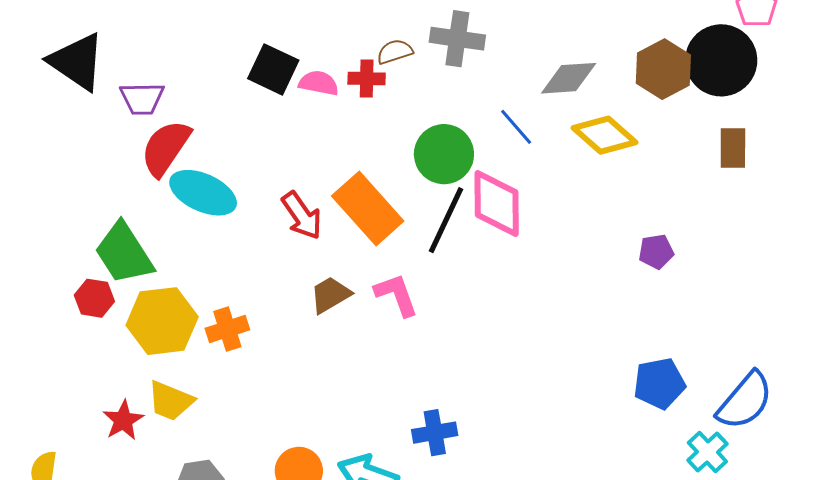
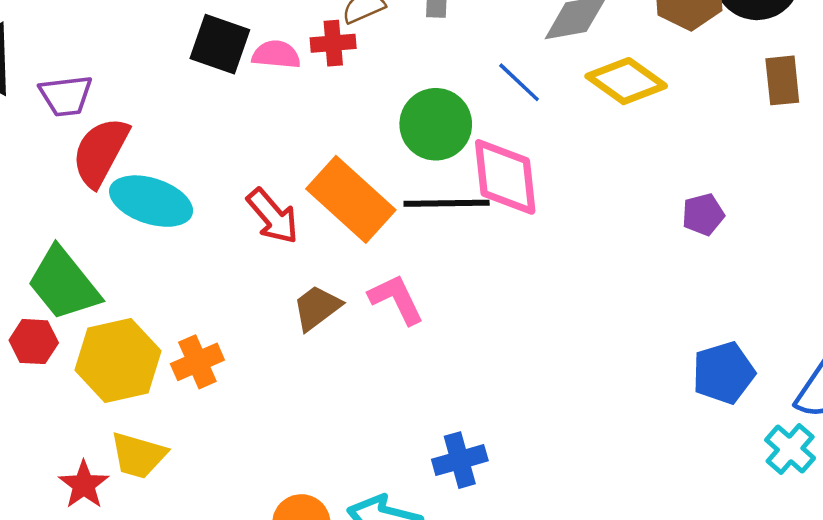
black line: (446, 220) -> (447, 203), turned 70

